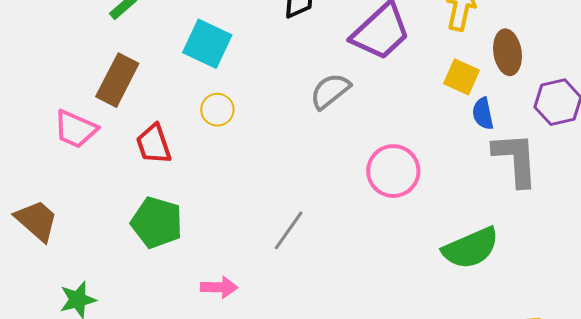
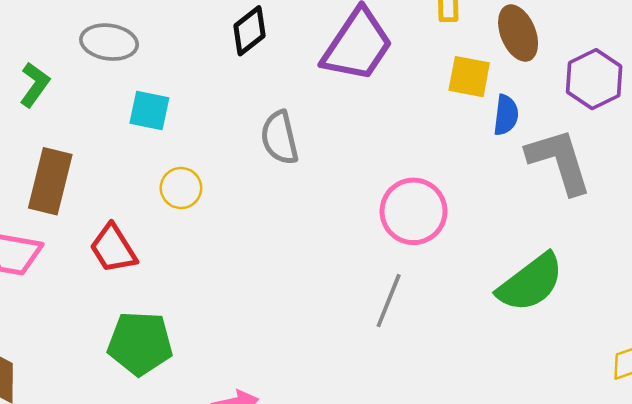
cyan square: (207, 44) -> (149, 111), size x0.7
gray semicircle: (330, 91) -> (280, 138), moved, turned -51
blue semicircle: (483, 114) -> (506, 115), turned -148
gray line: (289, 230) -> (389, 301), moved

